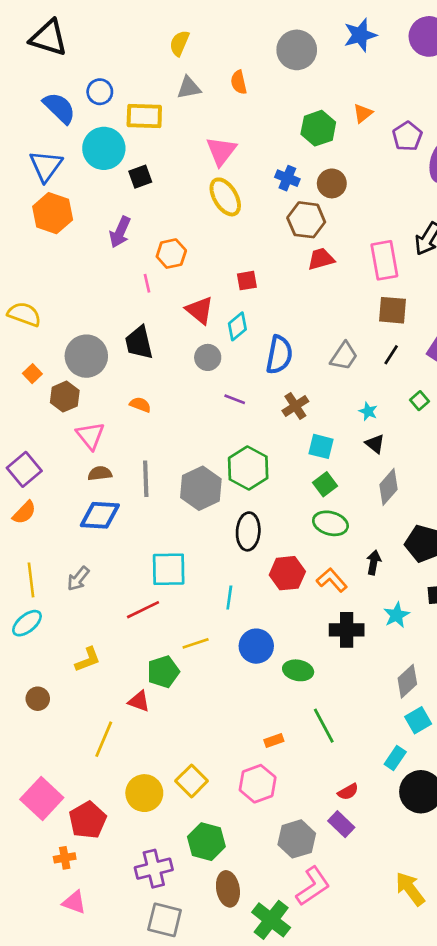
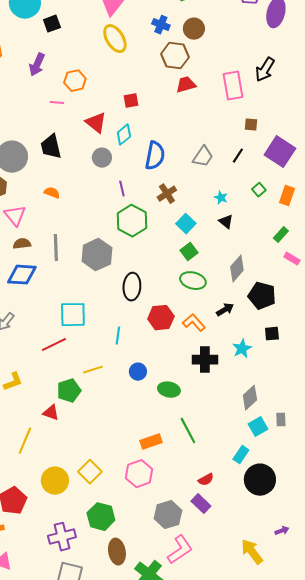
pink line: (147, 283) -> (57, 103), turned -72
brown square: (392, 310) -> (251, 125), moved, size x0.6
purple line: (235, 399) -> (122, 189), turned 56
cyan square: (321, 446) -> (186, 224), turned 30
green hexagon: (248, 468) -> (132, 221), moved
gray diamond: (388, 487) -> (237, 269), moved
black arrow: (374, 562) -> (225, 310), turned 48
blue circle: (256, 646) -> (138, 372), size x0.7
orange rectangle: (274, 740) -> (151, 442), size x1.5

